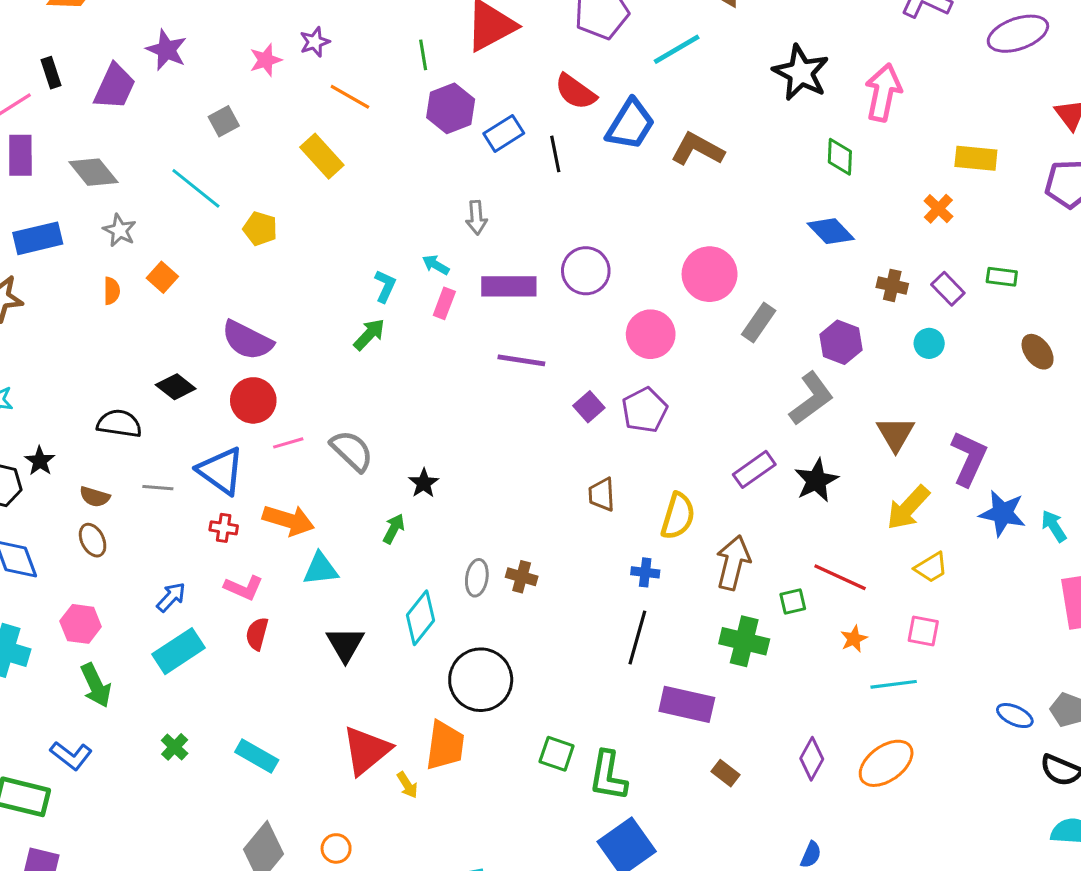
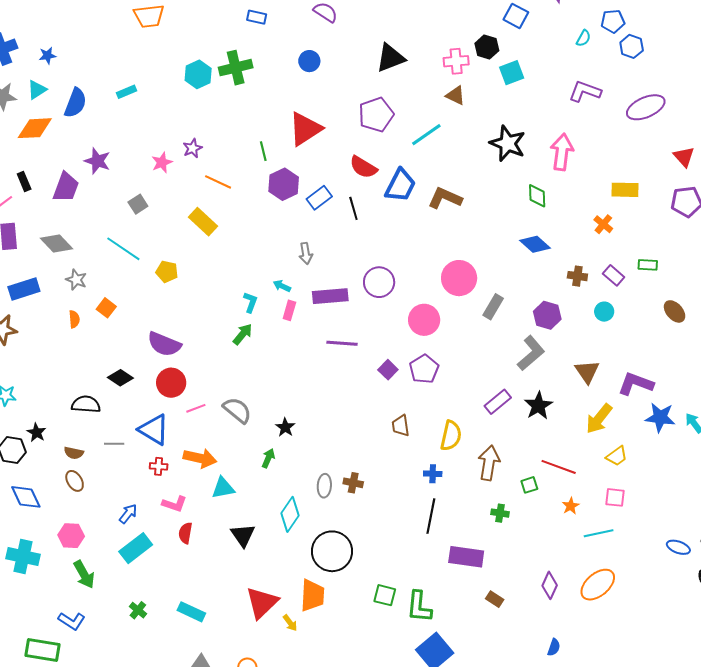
purple L-shape: (969, 458) -> (636, 384), turned -90
green cross: (744, 641) -> (500, 513), size x0.6

